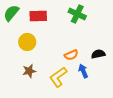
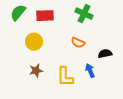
orange semicircle: (71, 55) -> (78, 43), moved, turned 48
yellow L-shape: (58, 77) -> (65, 77), turned -55

